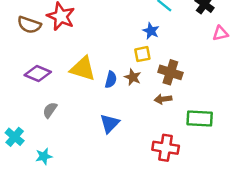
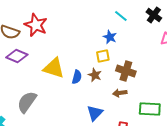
purple diamond: (38, 74) -> (17, 56), moved
gray semicircle: (50, 110) -> (27, 102), size x1.6
blue triangle: (110, 123) -> (95, 113), moved

